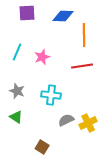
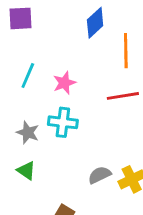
purple square: (27, 13) -> (20, 18), moved
blue diamond: (63, 16) -> (95, 23), turned -45
cyan cross: (51, 95) -> (63, 122), moved

